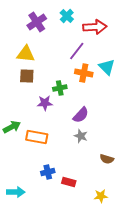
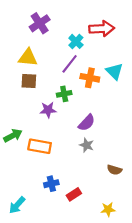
cyan cross: (67, 16) -> (76, 41), moved
purple line: (77, 51) -> (70, 64), moved
red rectangle: (69, 182) -> (74, 194), turned -48
cyan arrow: (16, 192) -> (17, 205), turned 132

